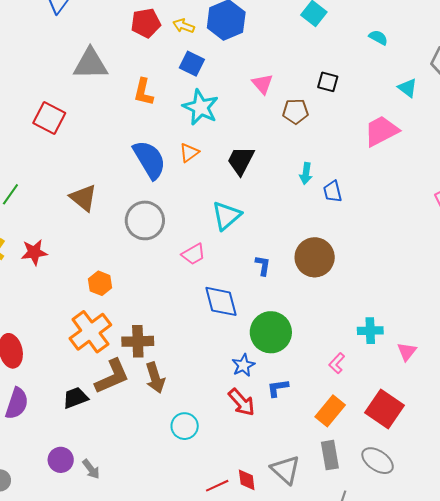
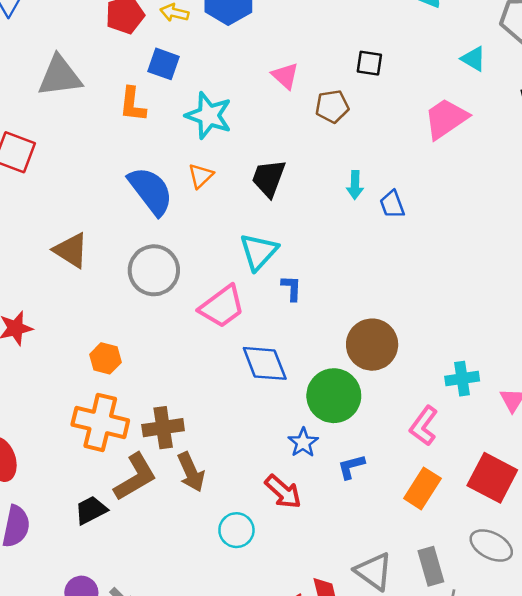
blue square: (192, 64) -> (163, 64), moved
pink trapezoid: (193, 254) -> (222, 307), size x1.5
brown circle: (315, 257) -> (372, 345), moved
blue L-shape: (263, 265) -> (291, 288), moved
orange cross: (90, 332) -> (100, 422), turned -33
pink L-shape: (337, 363) -> (424, 426), size x1.4
red arrow: (242, 402) -> (283, 492), moved
gray rectangle: (330, 455) -> (431, 566), moved

